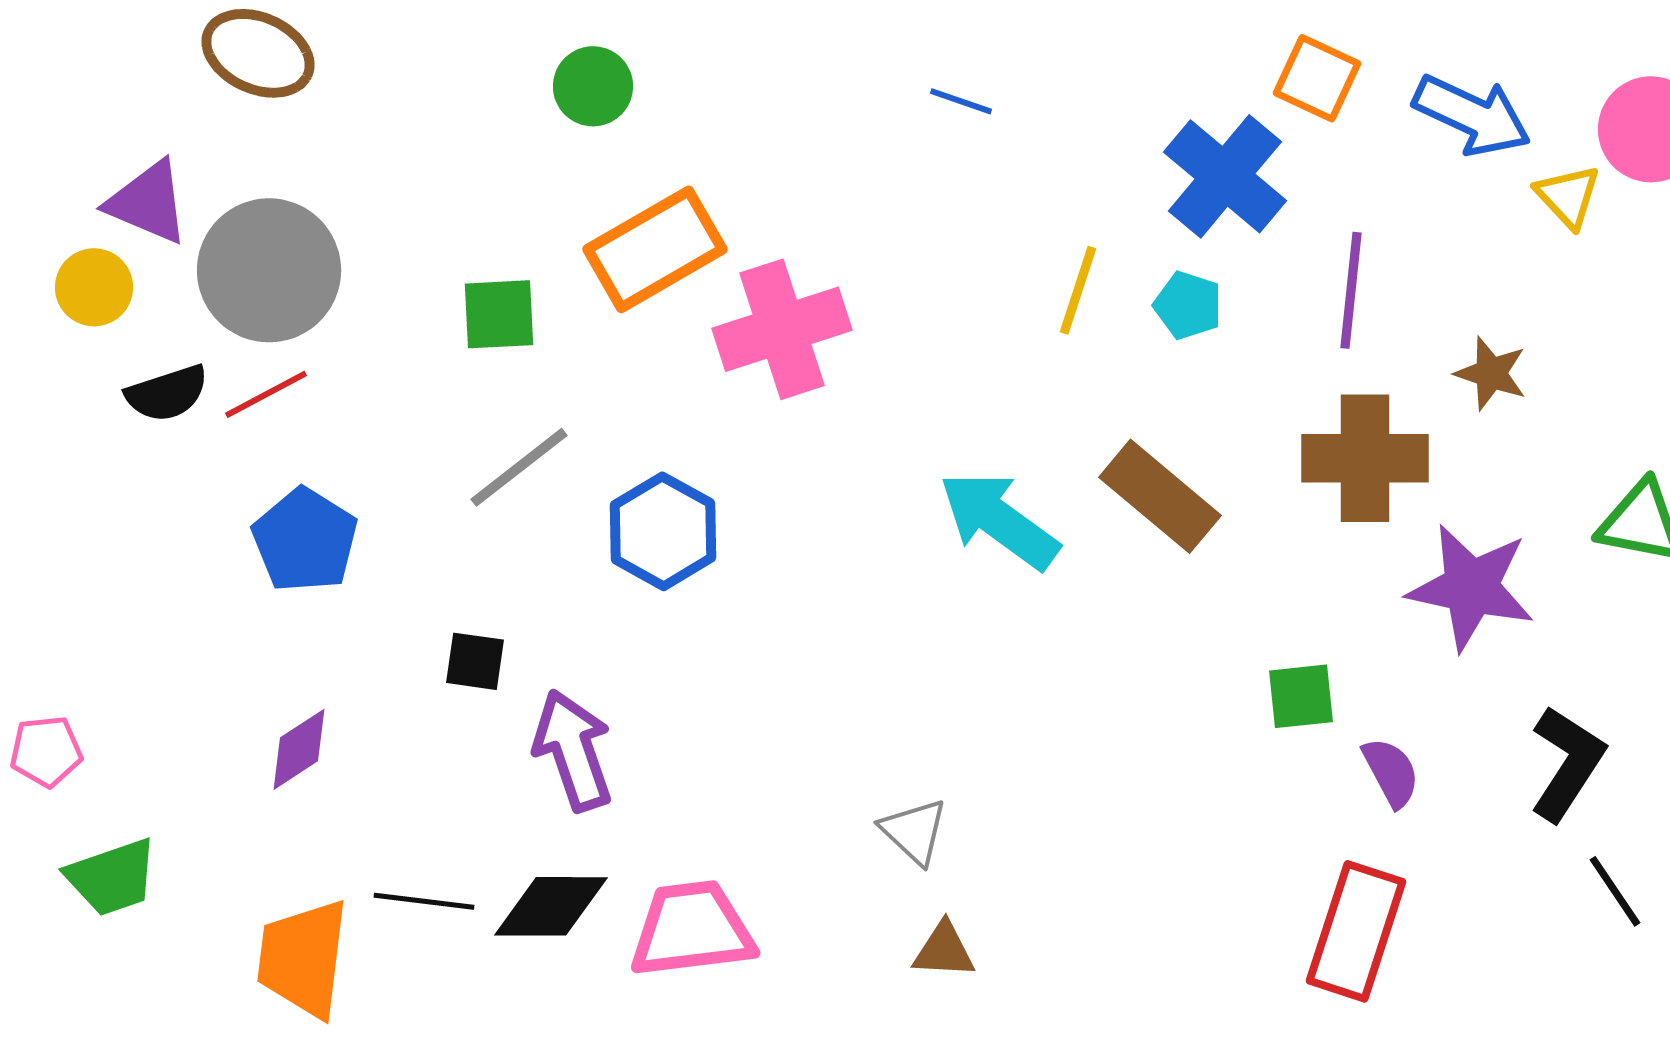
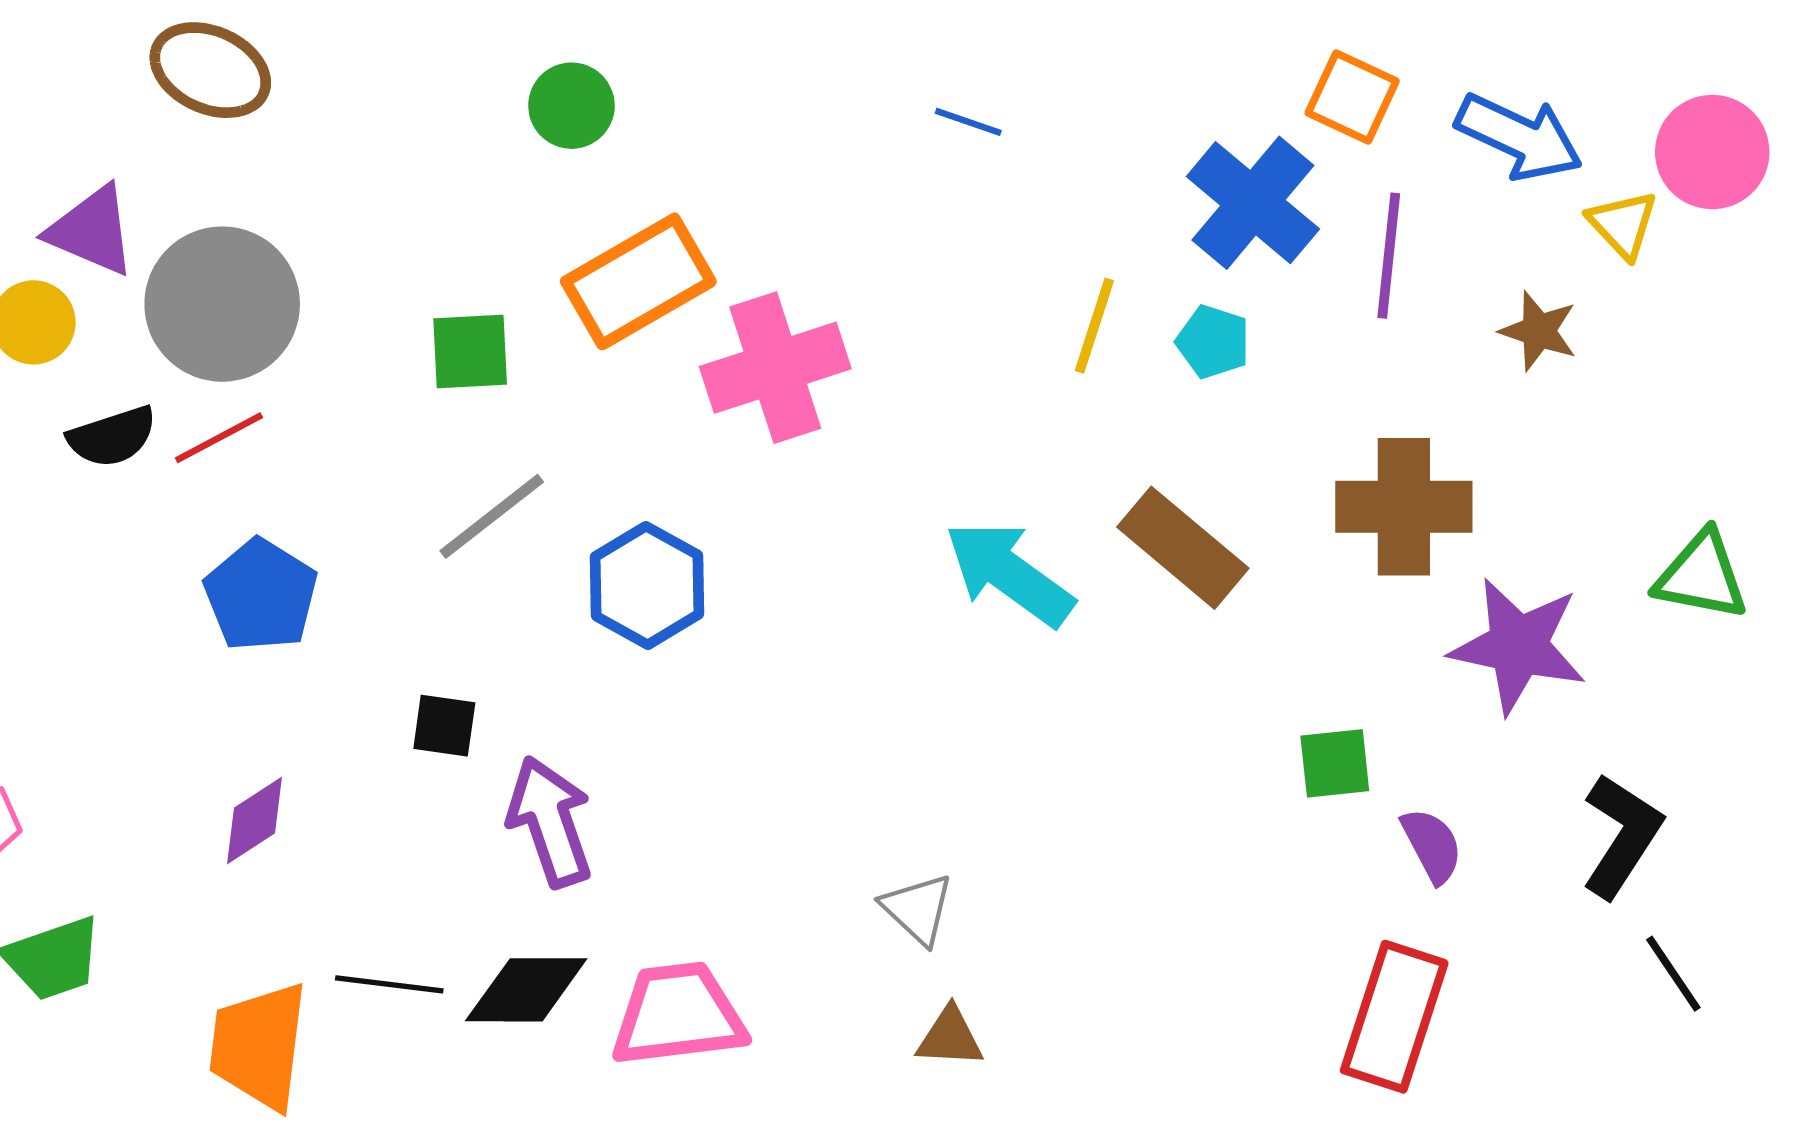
purple line: (1351, 290) -> (1389, 256), moved
brown star: (1491, 373) -> (1539, 331), moved

